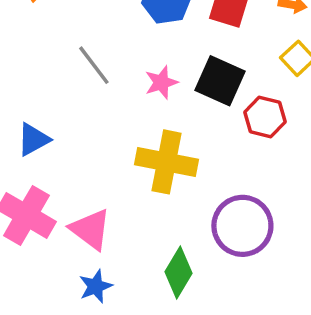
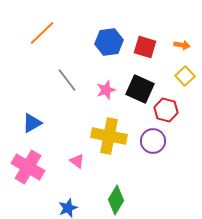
purple circle: (242, 226) -> (153, 141), moved, size x0.7
pink triangle: (90, 229) -> (77, 161), moved, size x0.6

